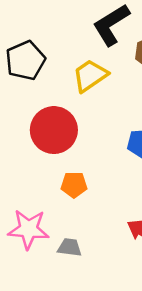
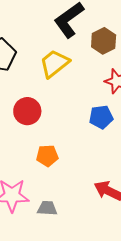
red circle: (54, 130) -> (27, 111), size x0.7

